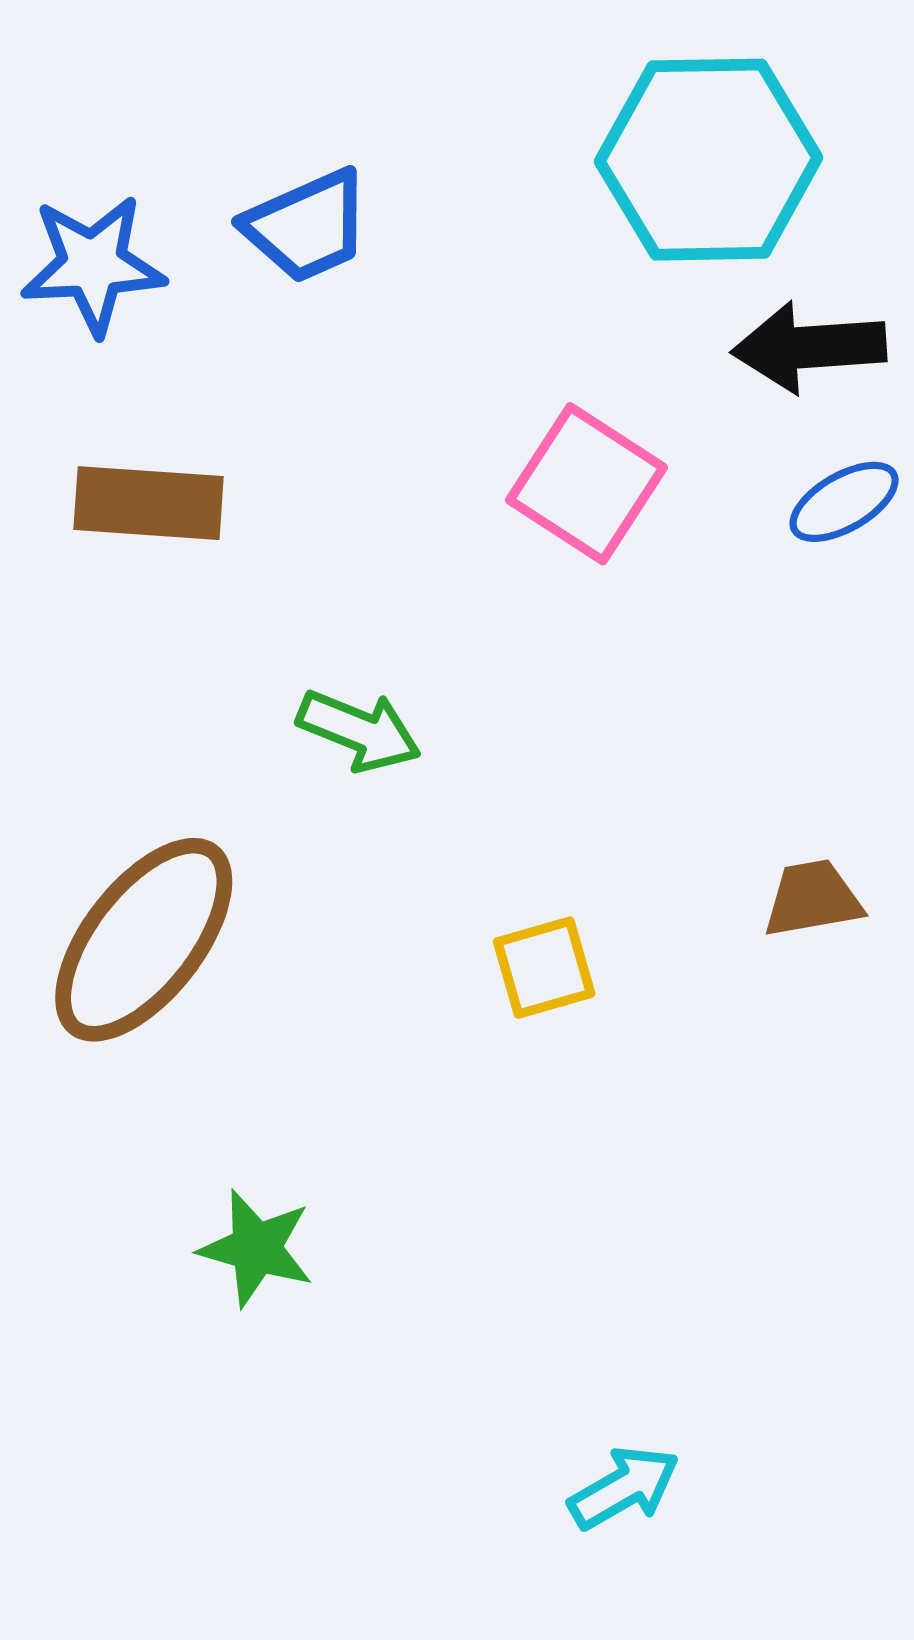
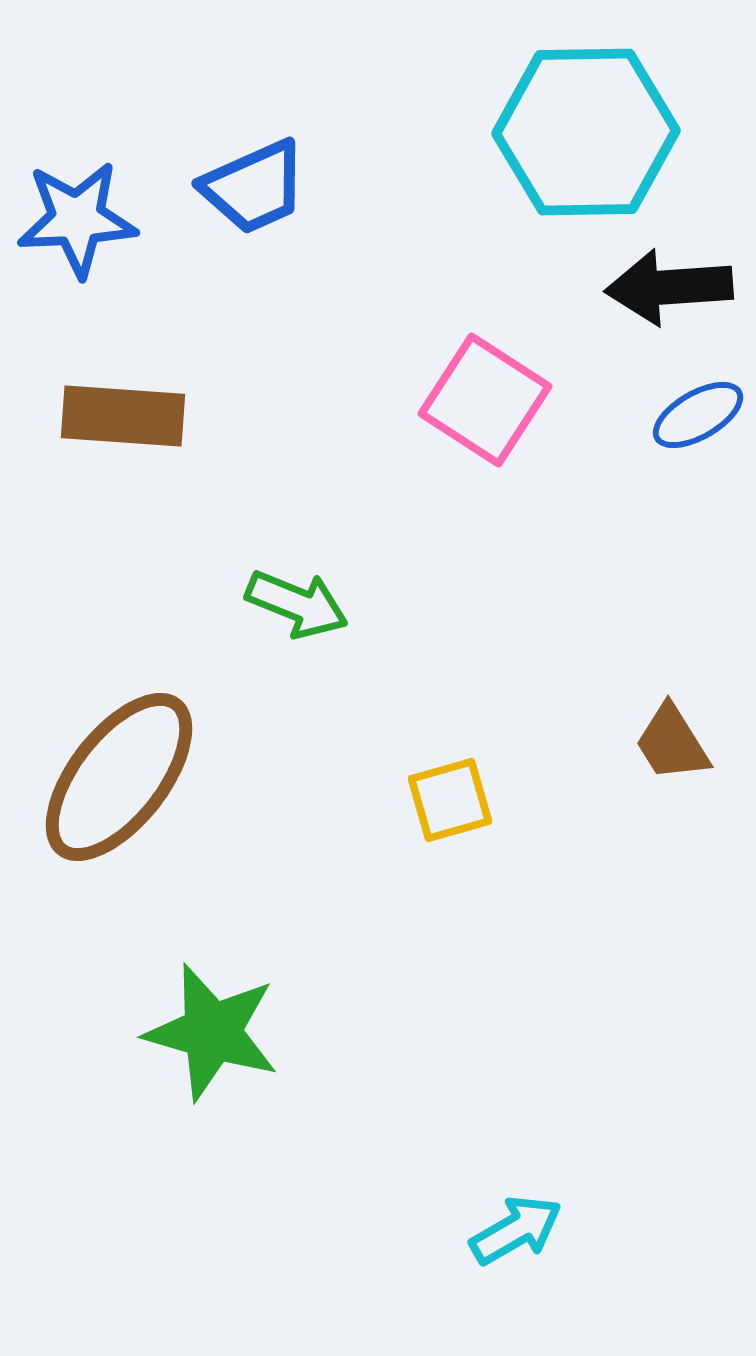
brown trapezoid: (813, 899) -> (672, 743), turned -112
green star: (256, 1248) -> (212, 1032), size x1.4

